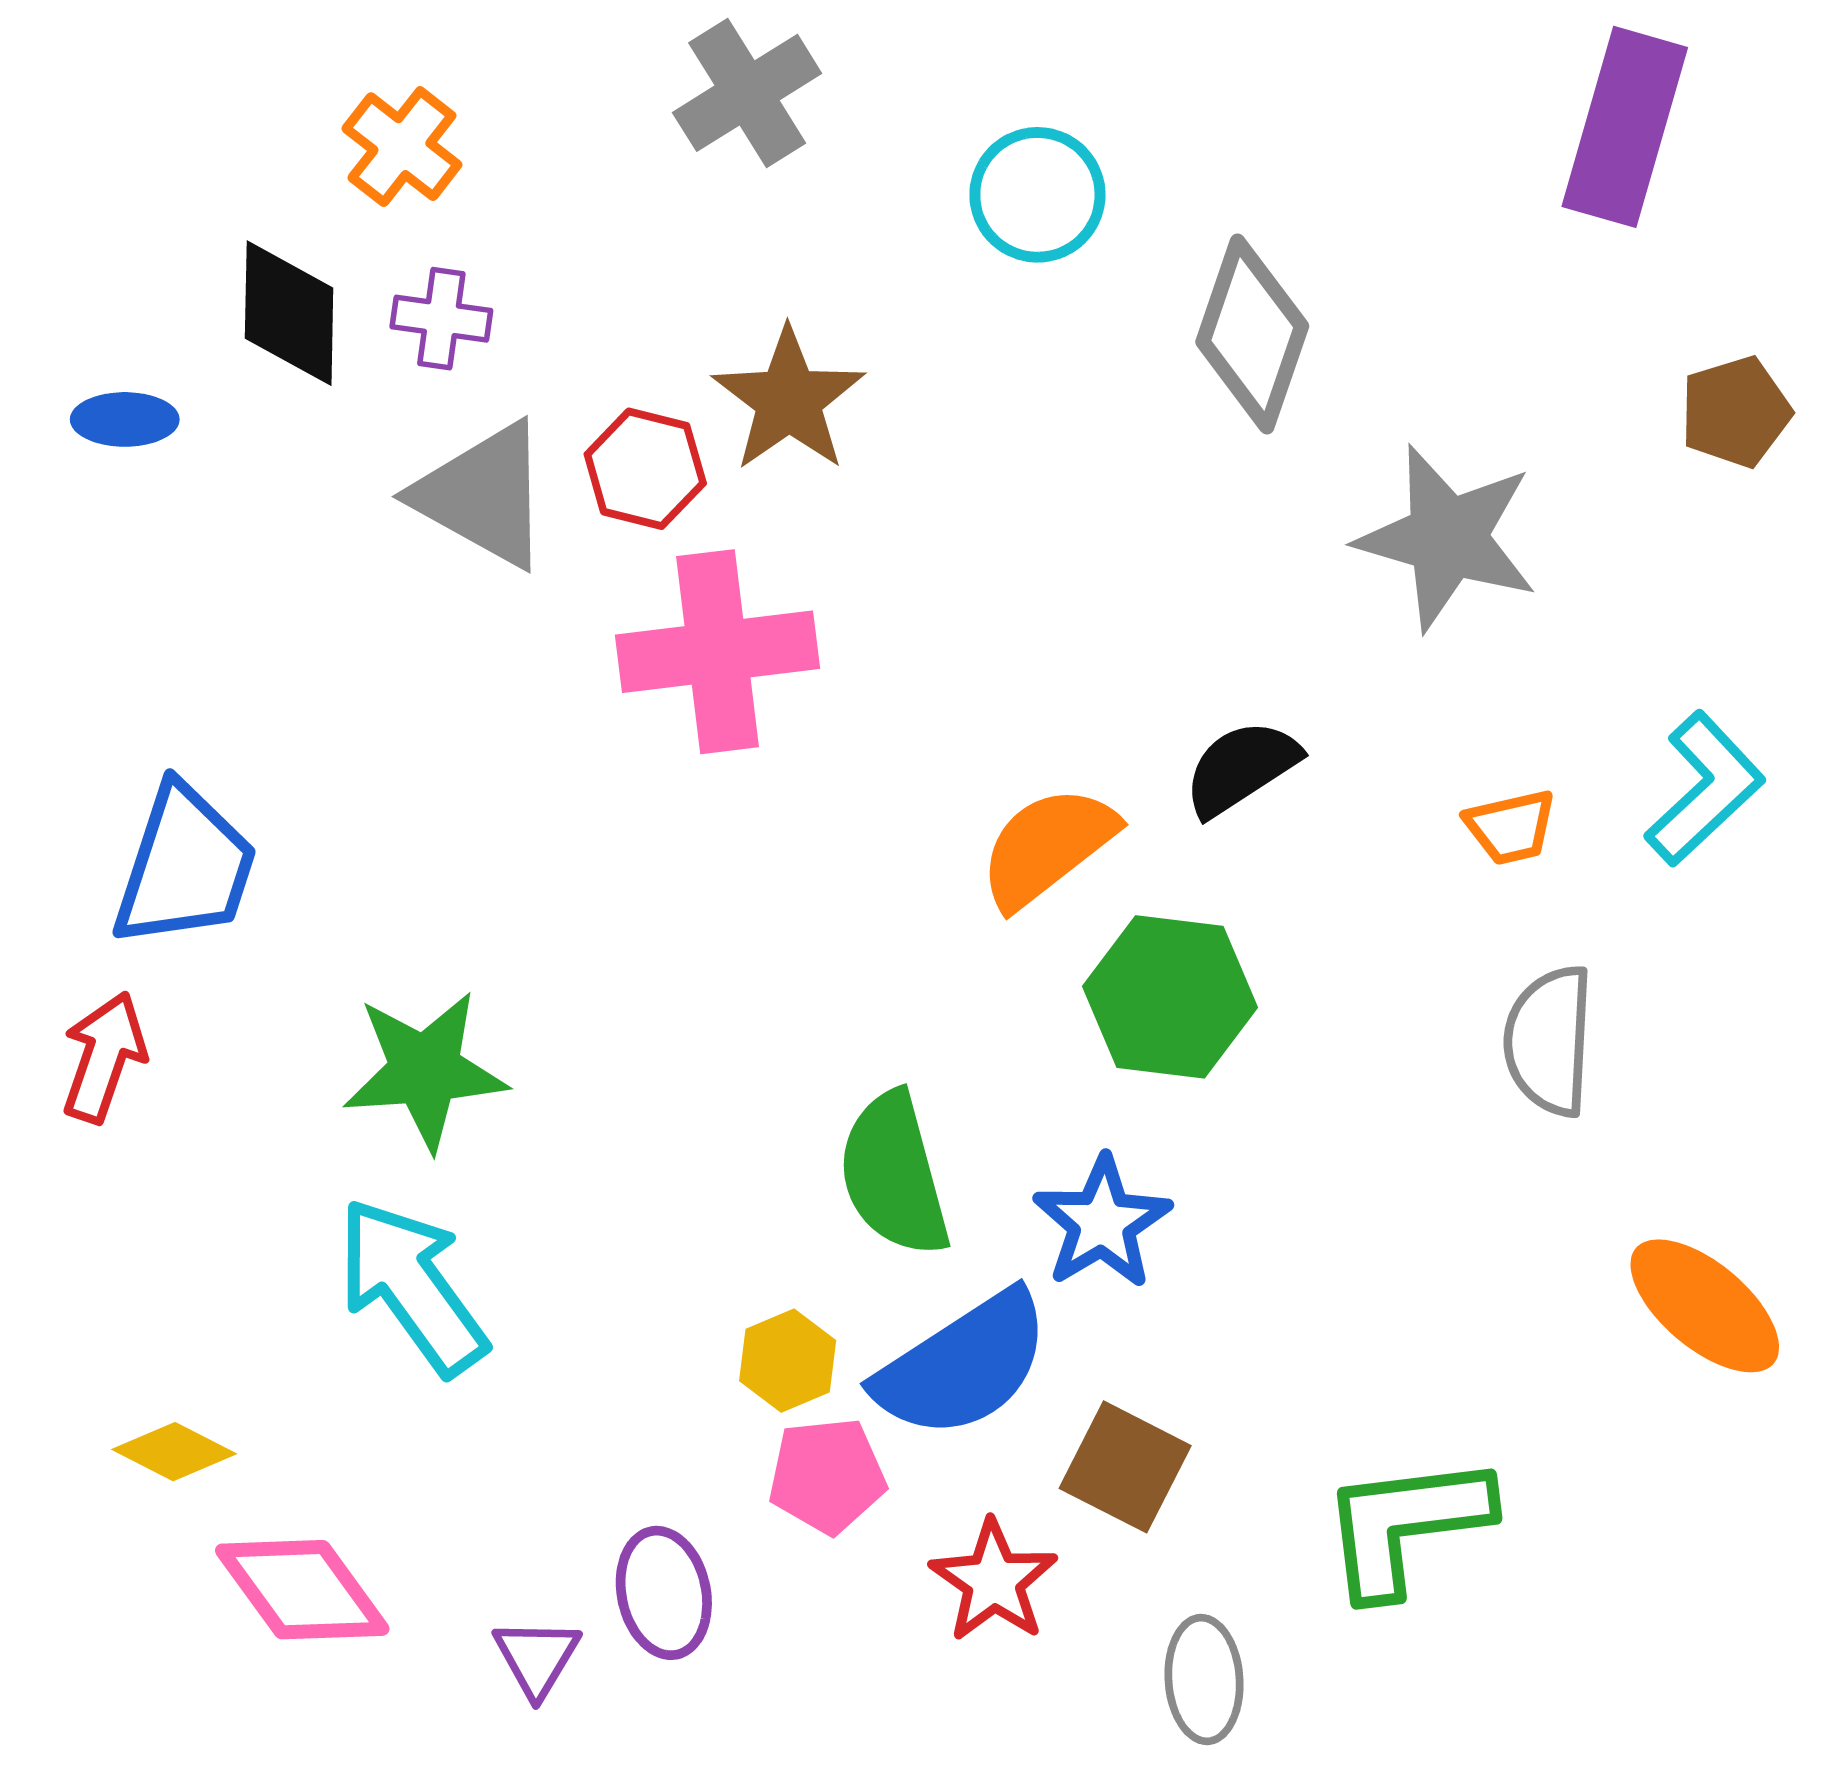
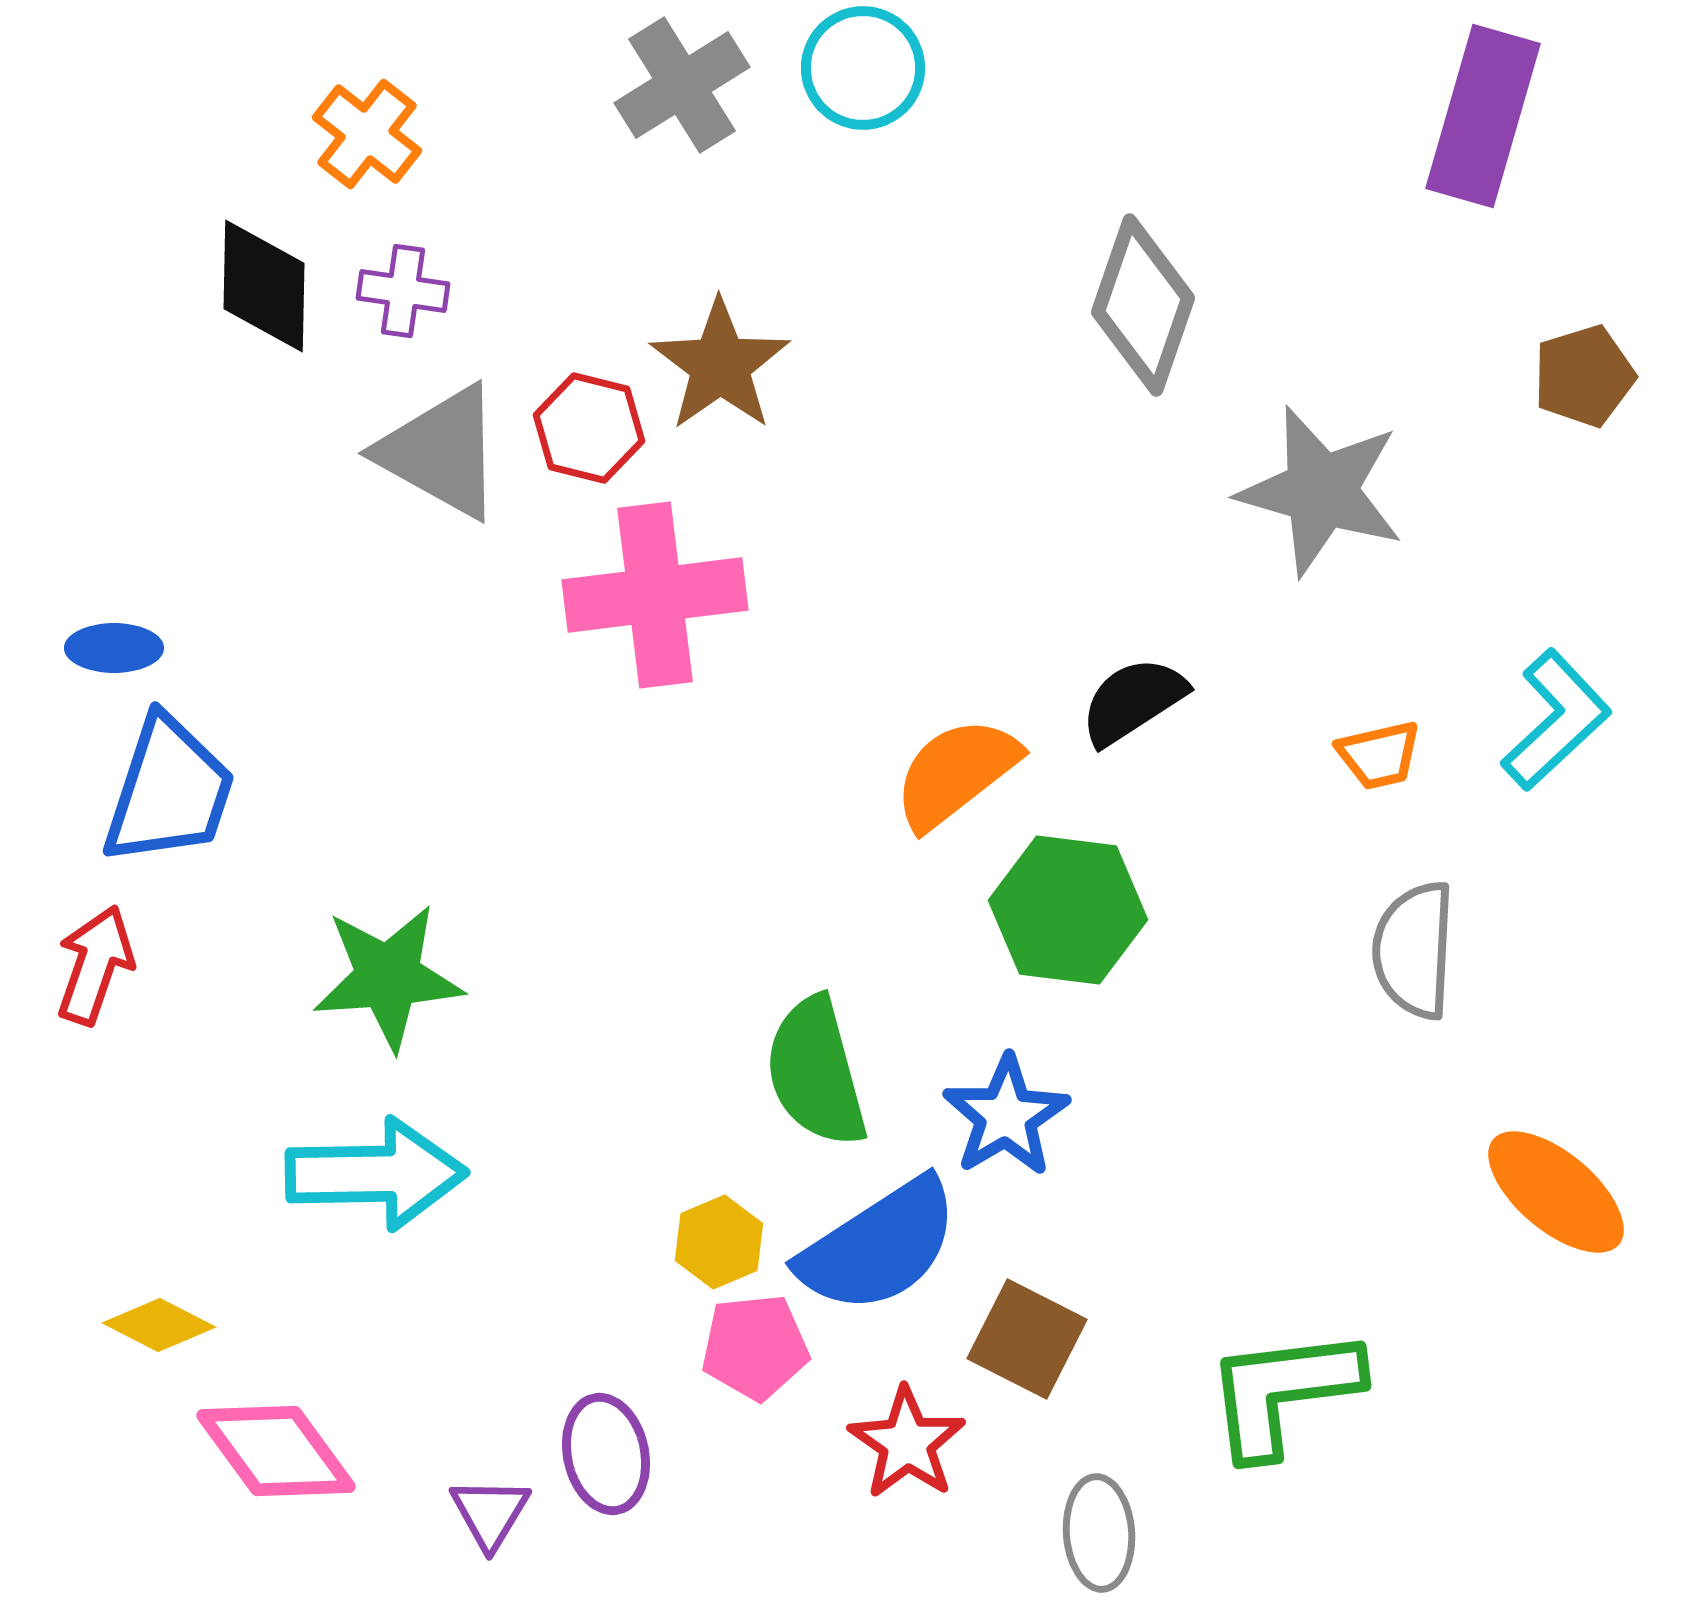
cyan circle: (1037, 195) -> (863, 68), moved
blue ellipse: (125, 419) -> (114, 648), moved
cyan arrow: (412, 1286) -> (376, 1174), turned 125

